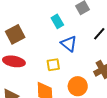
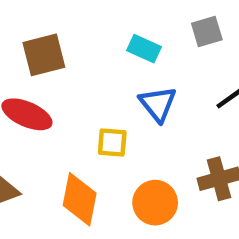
cyan rectangle: (57, 21) -> (144, 49), turned -48

